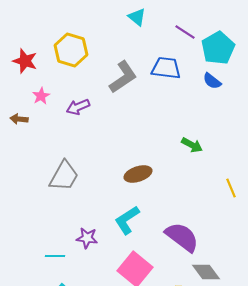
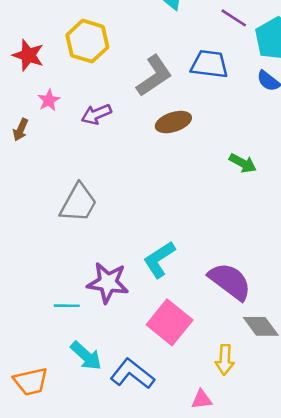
brown arrow: (19, 119) -> (21, 130), turned -72
brown ellipse: (138, 174) -> (173, 122), moved
purple star: (87, 238) -> (108, 283), size x1.5

